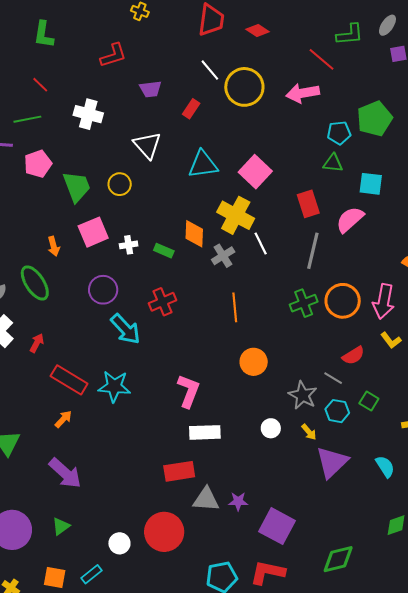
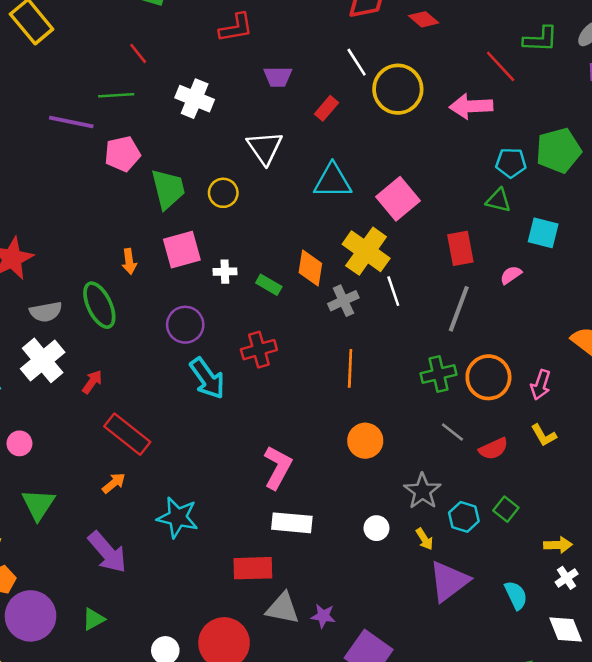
pink semicircle: (350, 220) -> (511, 275), size x0.6
pink arrow: (384, 301) -> (541, 385), size x0.7
gray line: (333, 378) -> (452, 432), moved
cyan star: (114, 386) -> (178, 517), moved

